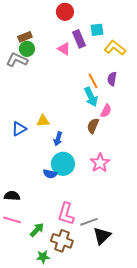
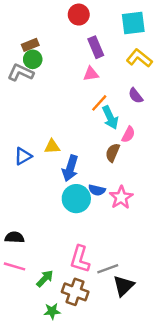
cyan square: (97, 30) -> (133, 23), moved, size x1.5
pink triangle: (64, 49) -> (91, 74), moved, turned -40
purple semicircle: (112, 79) -> (136, 96), turned -48
orange line: (93, 81) -> (99, 103), moved, turned 70
blue arrow: (58, 139) -> (70, 168), size x1.5
blue semicircle: (50, 174) -> (97, 190), moved

